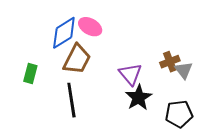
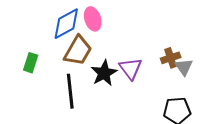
pink ellipse: (90, 27) -> (93, 19), turned 40
black star: (139, 97) -> (104, 73), moved

